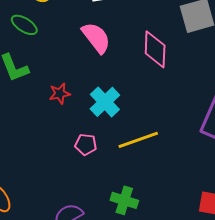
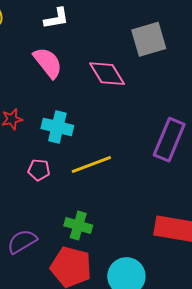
pink diamond: (155, 49) -> (107, 74), turned -33
cyan cross: (105, 102) -> (57, 127), turned -32

